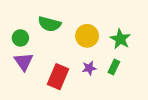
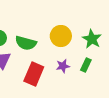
green semicircle: (49, 24) -> (26, 43), moved

